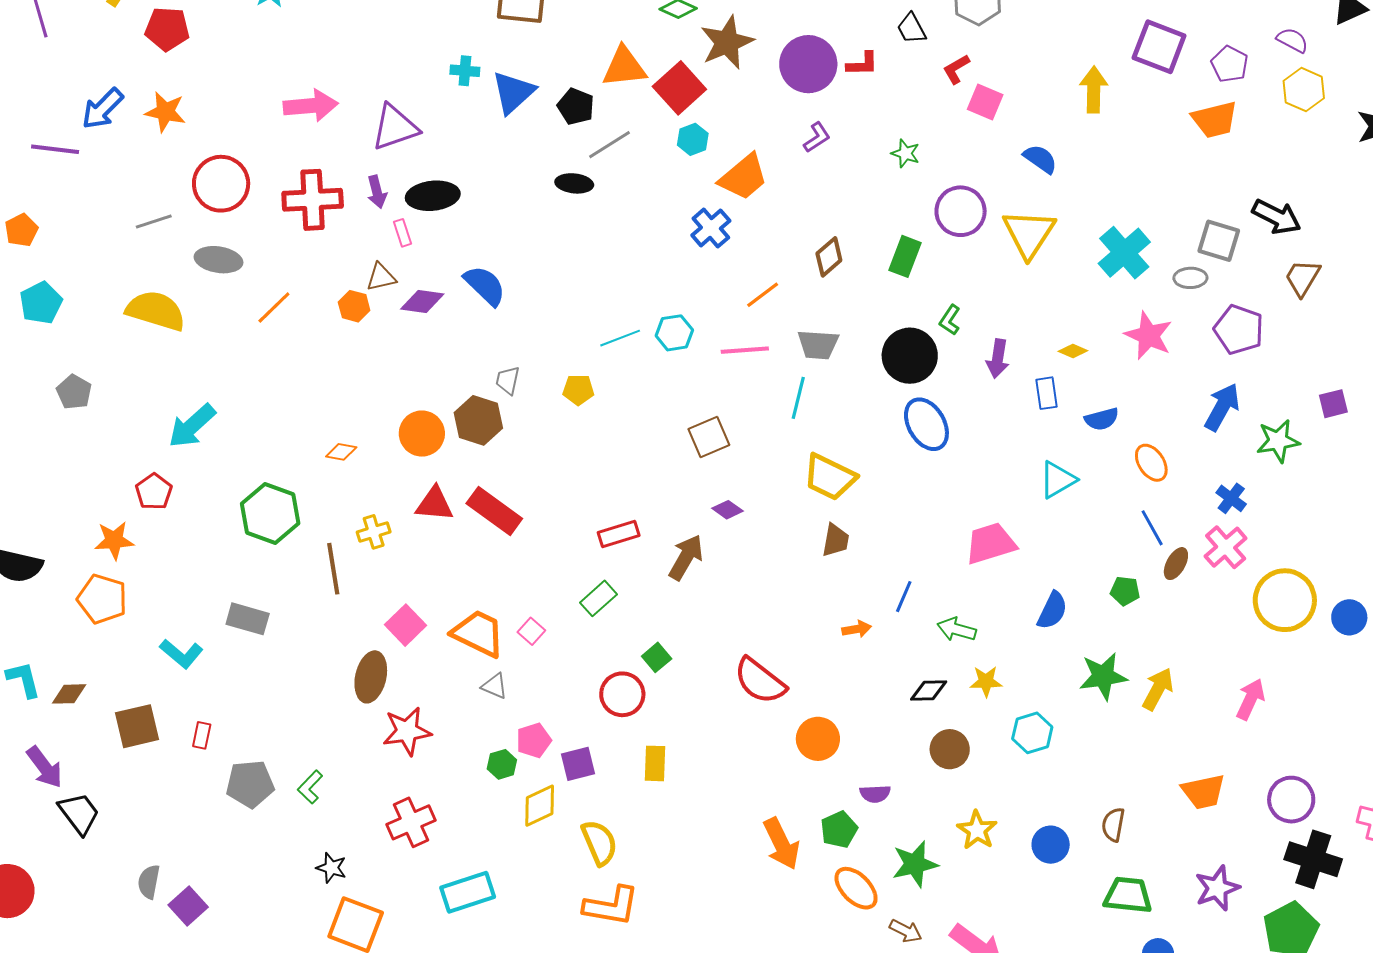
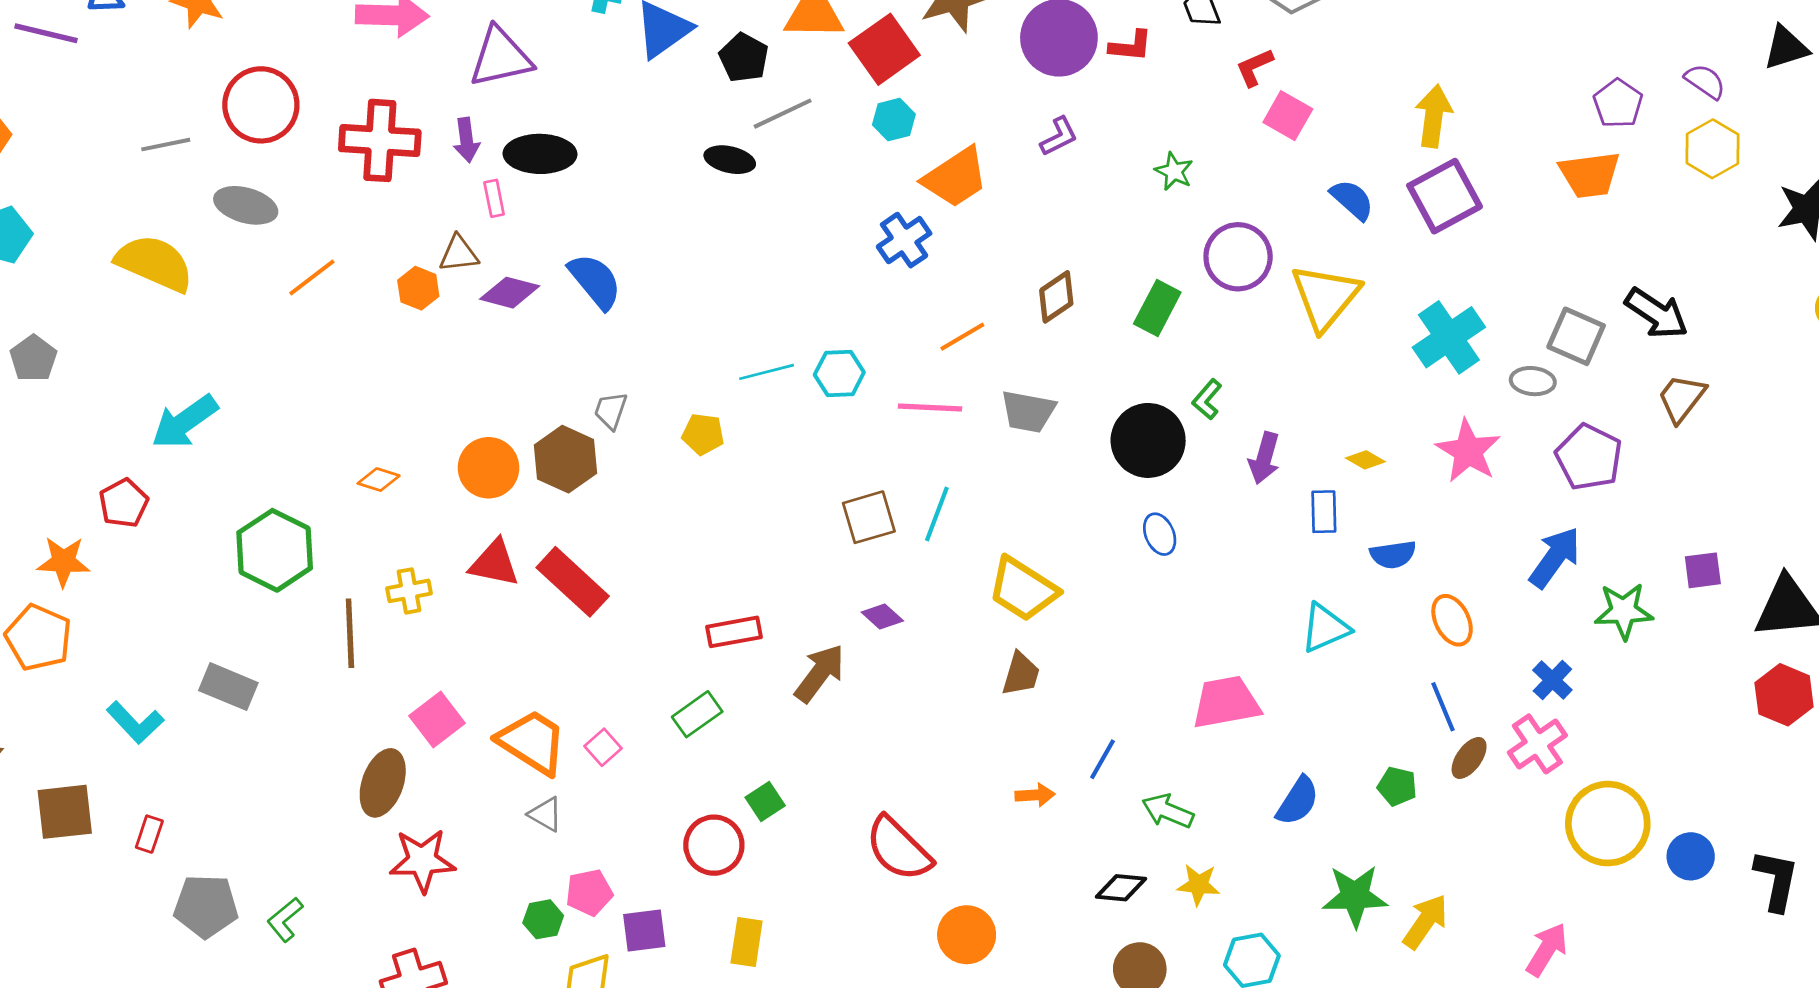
purple square: (1159, 47) -> (1445, 196), moved, turned 34
cyan line: (798, 398) -> (937, 514), moved
blue ellipse: (926, 424) -> (1160, 534), size x0.6

